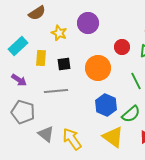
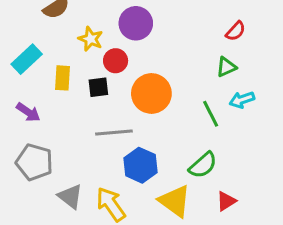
red circle: (122, 47) -> (116, 61), moved
gray line: (56, 91) -> (114, 132), moved
blue hexagon: (106, 105) -> (140, 165), moved

